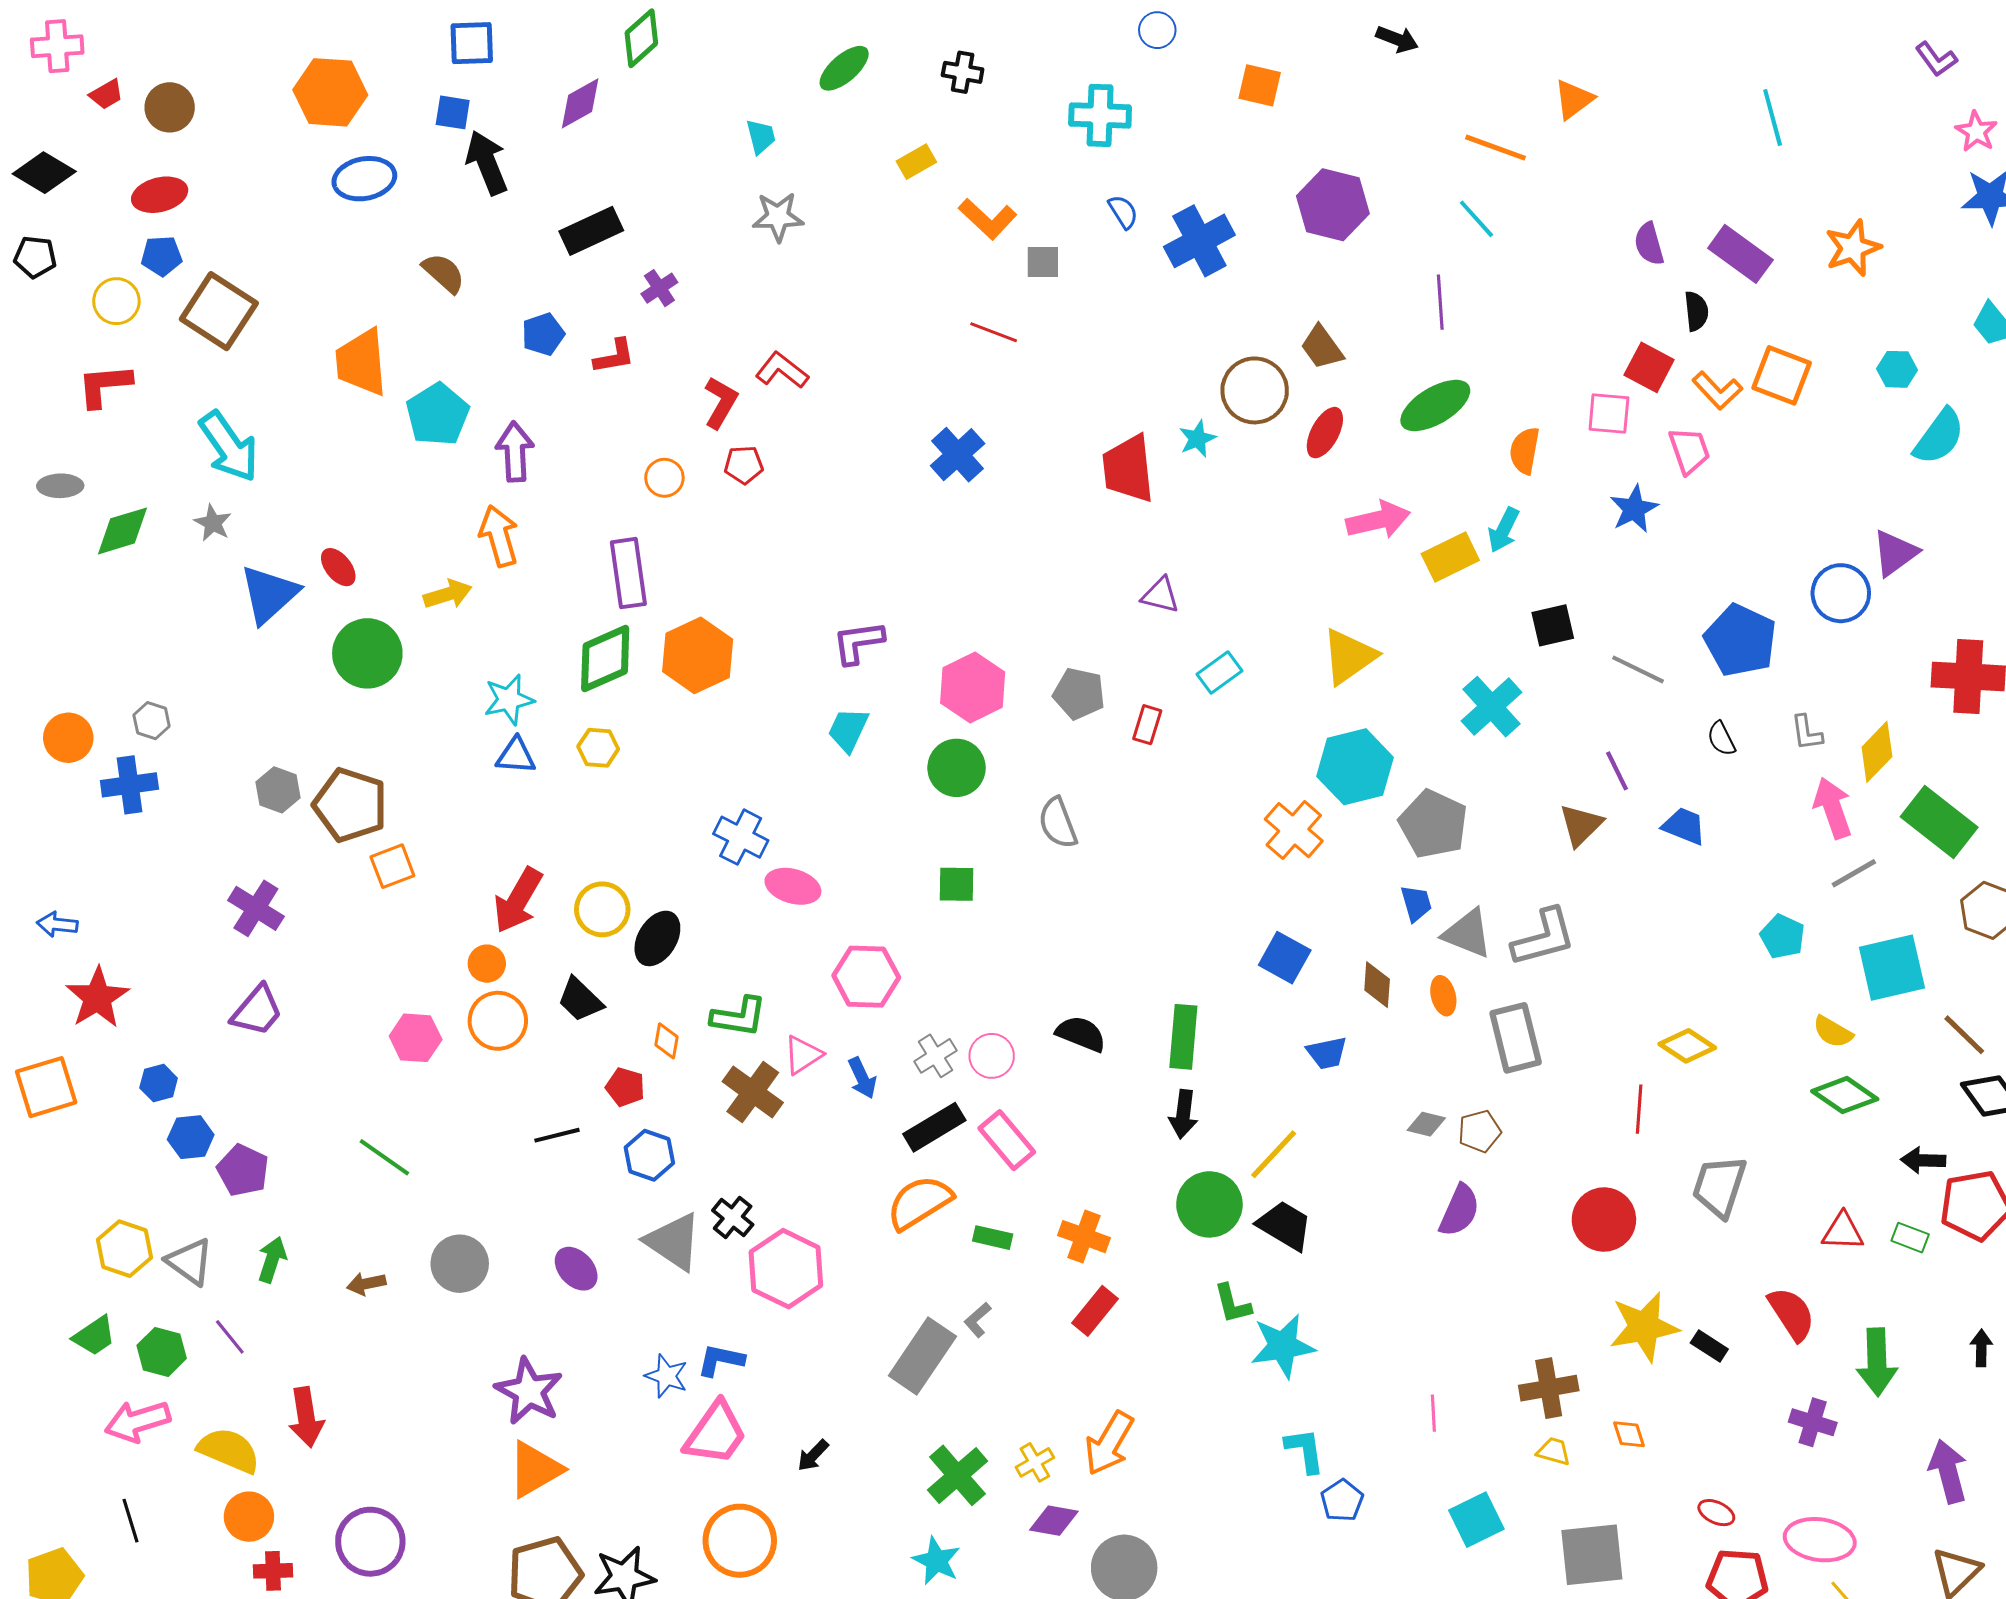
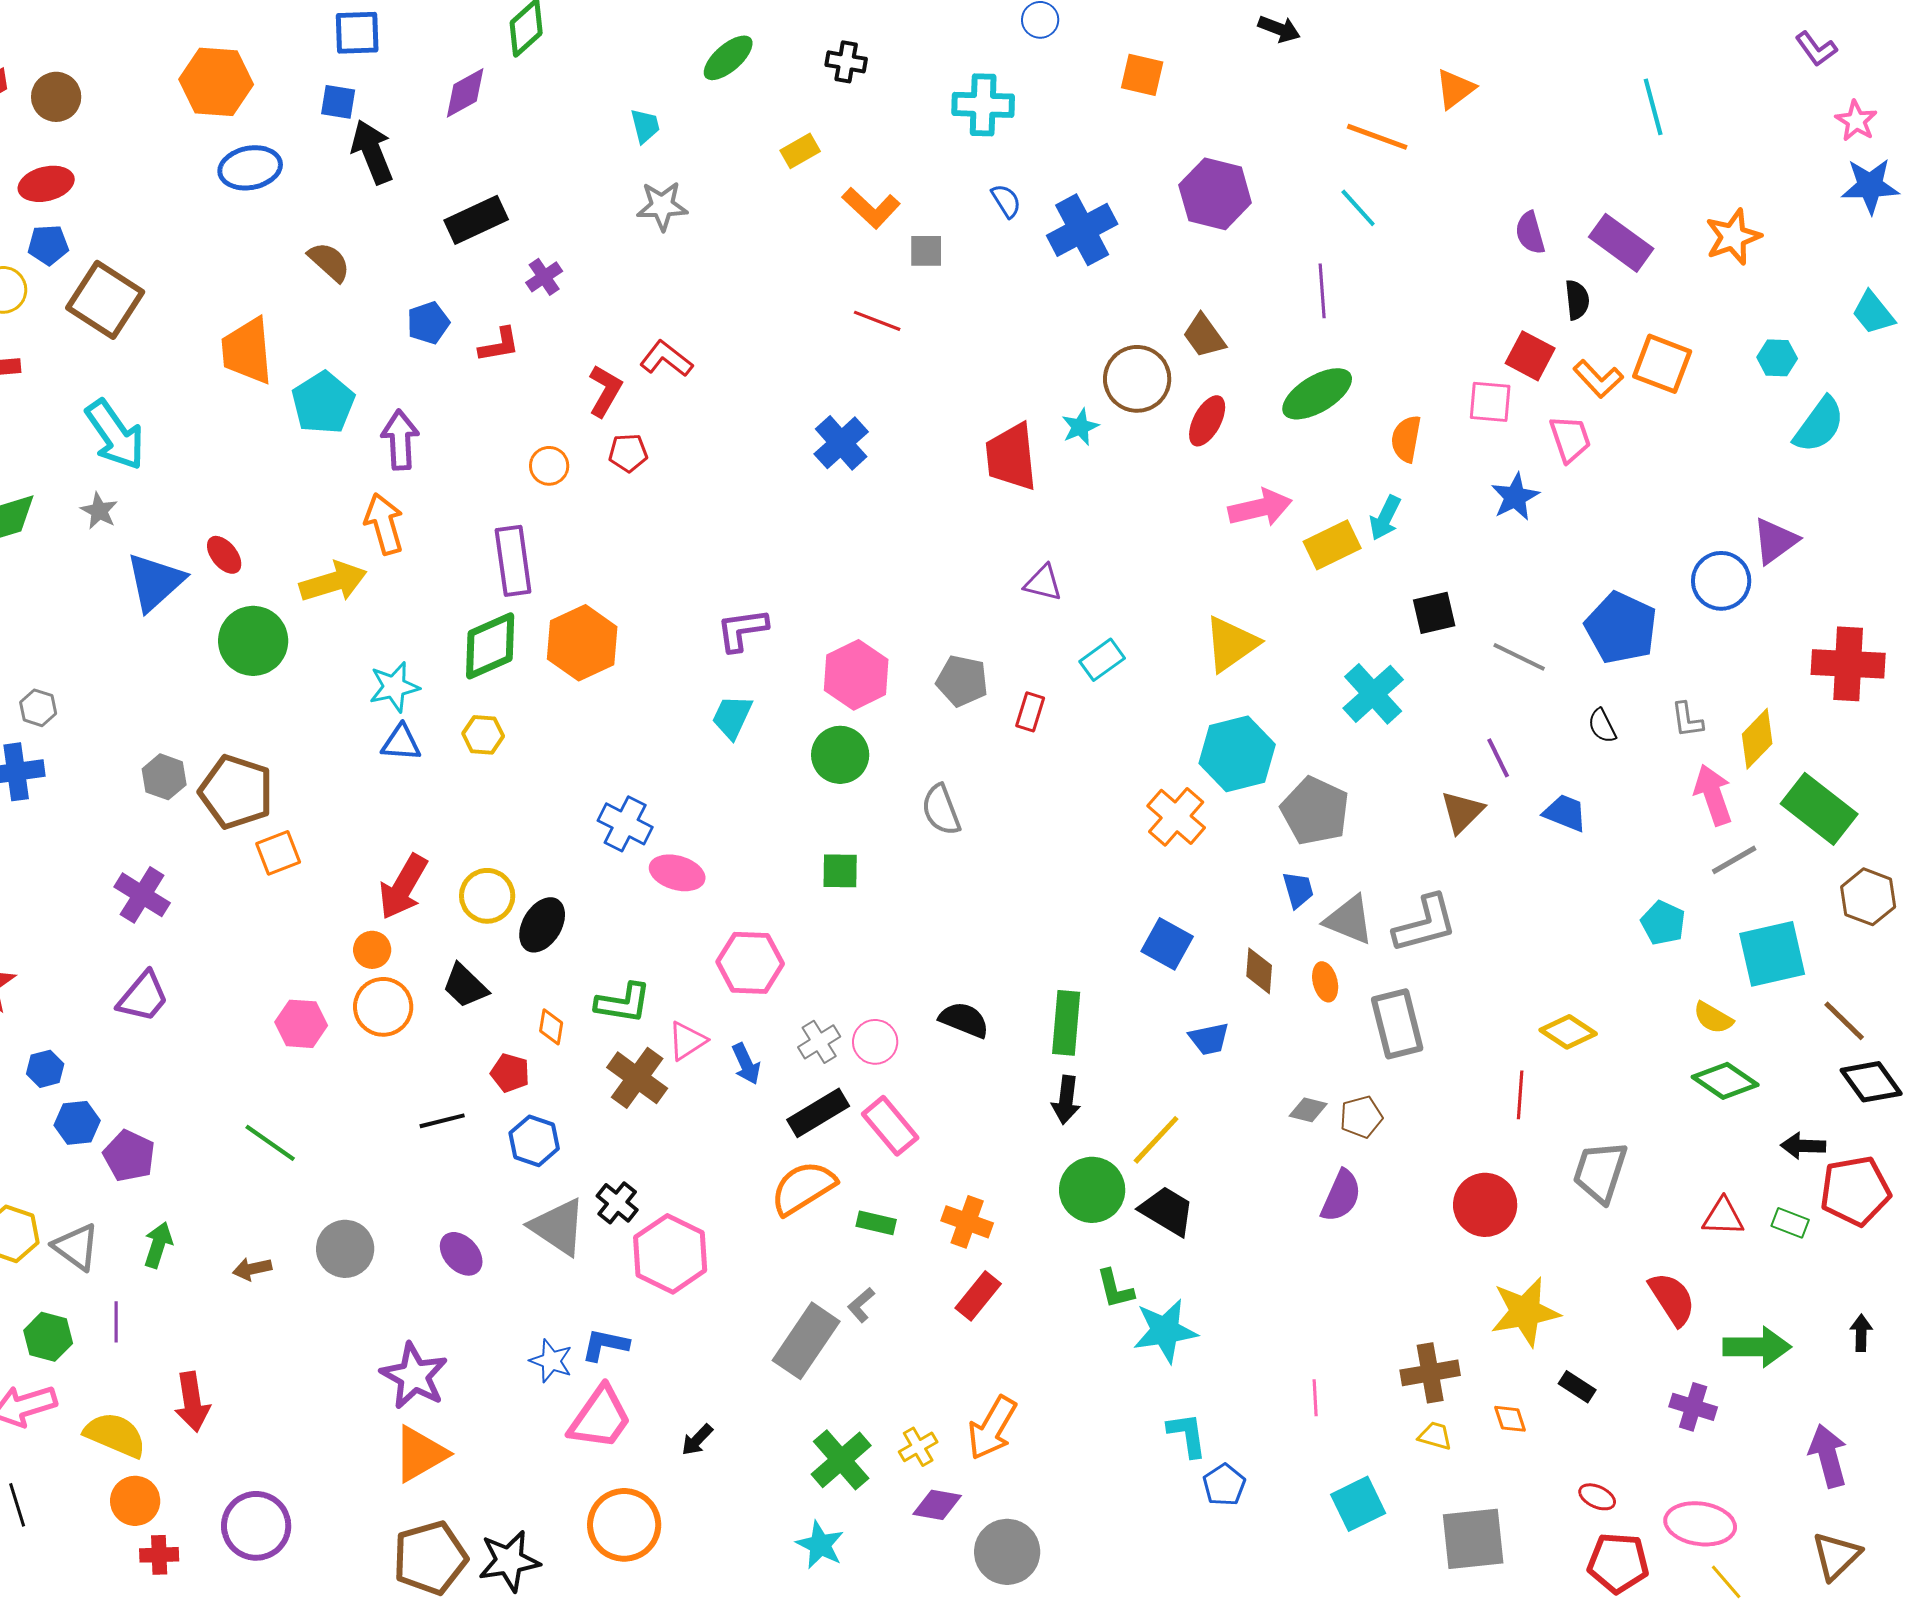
yellow arrow: (448, 594) -> (333, 582), size x1.4
purple line: (230, 1337) -> (116, 1322), turned 39
black rectangle: (1709, 1346) -> (1577, 1387), moved
green arrow: (1877, 1362) -> (1757, 1347), turned -88

